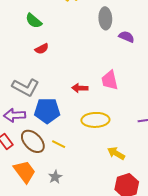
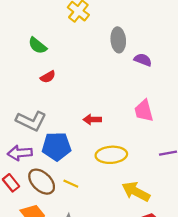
pink trapezoid: (110, 80) -> (144, 111), moved
yellow arrow: (116, 153) -> (136, 192), size x1.4

